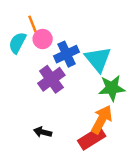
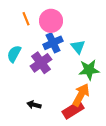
pink circle: (43, 39) -> (51, 21), moved, size x1.5
cyan semicircle: (17, 43) -> (14, 54), moved
cyan triangle: (98, 59) -> (78, 47), size x0.7

